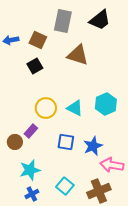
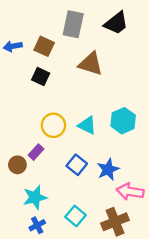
black square: (35, 66) -> (41, 77), turned -35
blue square: (66, 142) -> (77, 165), turned 30

